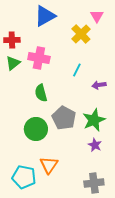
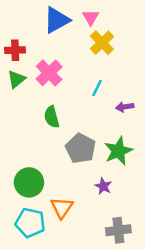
pink triangle: (97, 16) -> (91, 17), moved
pink cross: (39, 58) -> (49, 73), turned 35
green circle: (36, 129) -> (29, 182), moved
purple star: (95, 145) -> (103, 186), moved

